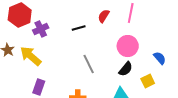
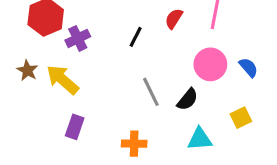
black line: (79, 28) -> (136, 37), turned -48
blue semicircle: (160, 58) -> (248, 67), moved
black semicircle: (126, 69) -> (188, 99), moved

